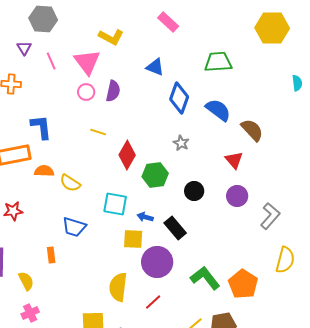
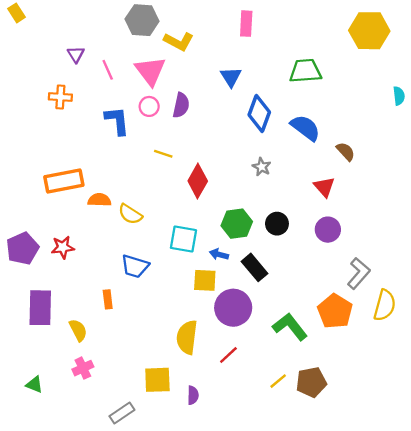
gray hexagon: (43, 19) -> (142, 20), moved
pink rectangle: (168, 22) -> (246, 24), turned 50
blue triangle: (155, 67) -> (231, 77), turned 36
blue L-shape: (41, 127) -> (117, 121), moved
brown semicircle: (252, 130) -> (346, 151), size x0.7
green hexagon: (155, 175) -> (237, 224), moved
gray L-shape: (270, 216) -> (359, 273), moved
orange pentagon: (243, 284) -> (335, 311), moved

